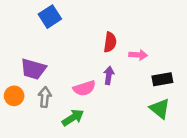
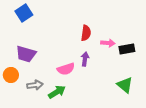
blue square: (50, 17) -> (24, 13), moved
black rectangle: (162, 79) -> (127, 49), moved
gray arrow: (45, 97) -> (35, 85), moved, turned 77

